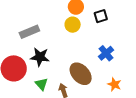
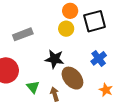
black square: (101, 16) -> (95, 21), size x1.6
black star: (40, 57) -> (54, 59), moved

